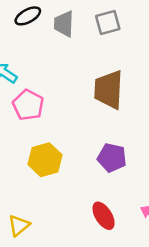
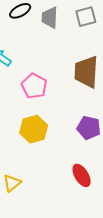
pink pentagon: (28, 105) -> (34, 86), moved

